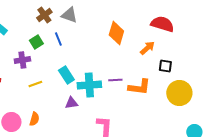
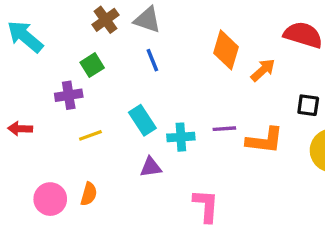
blue line: (58, 39) -> (152, 60), moved
orange arrow: (147, 48) -> (263, 70), moved
cyan cross: (89, 85) -> (181, 137), size x0.7

